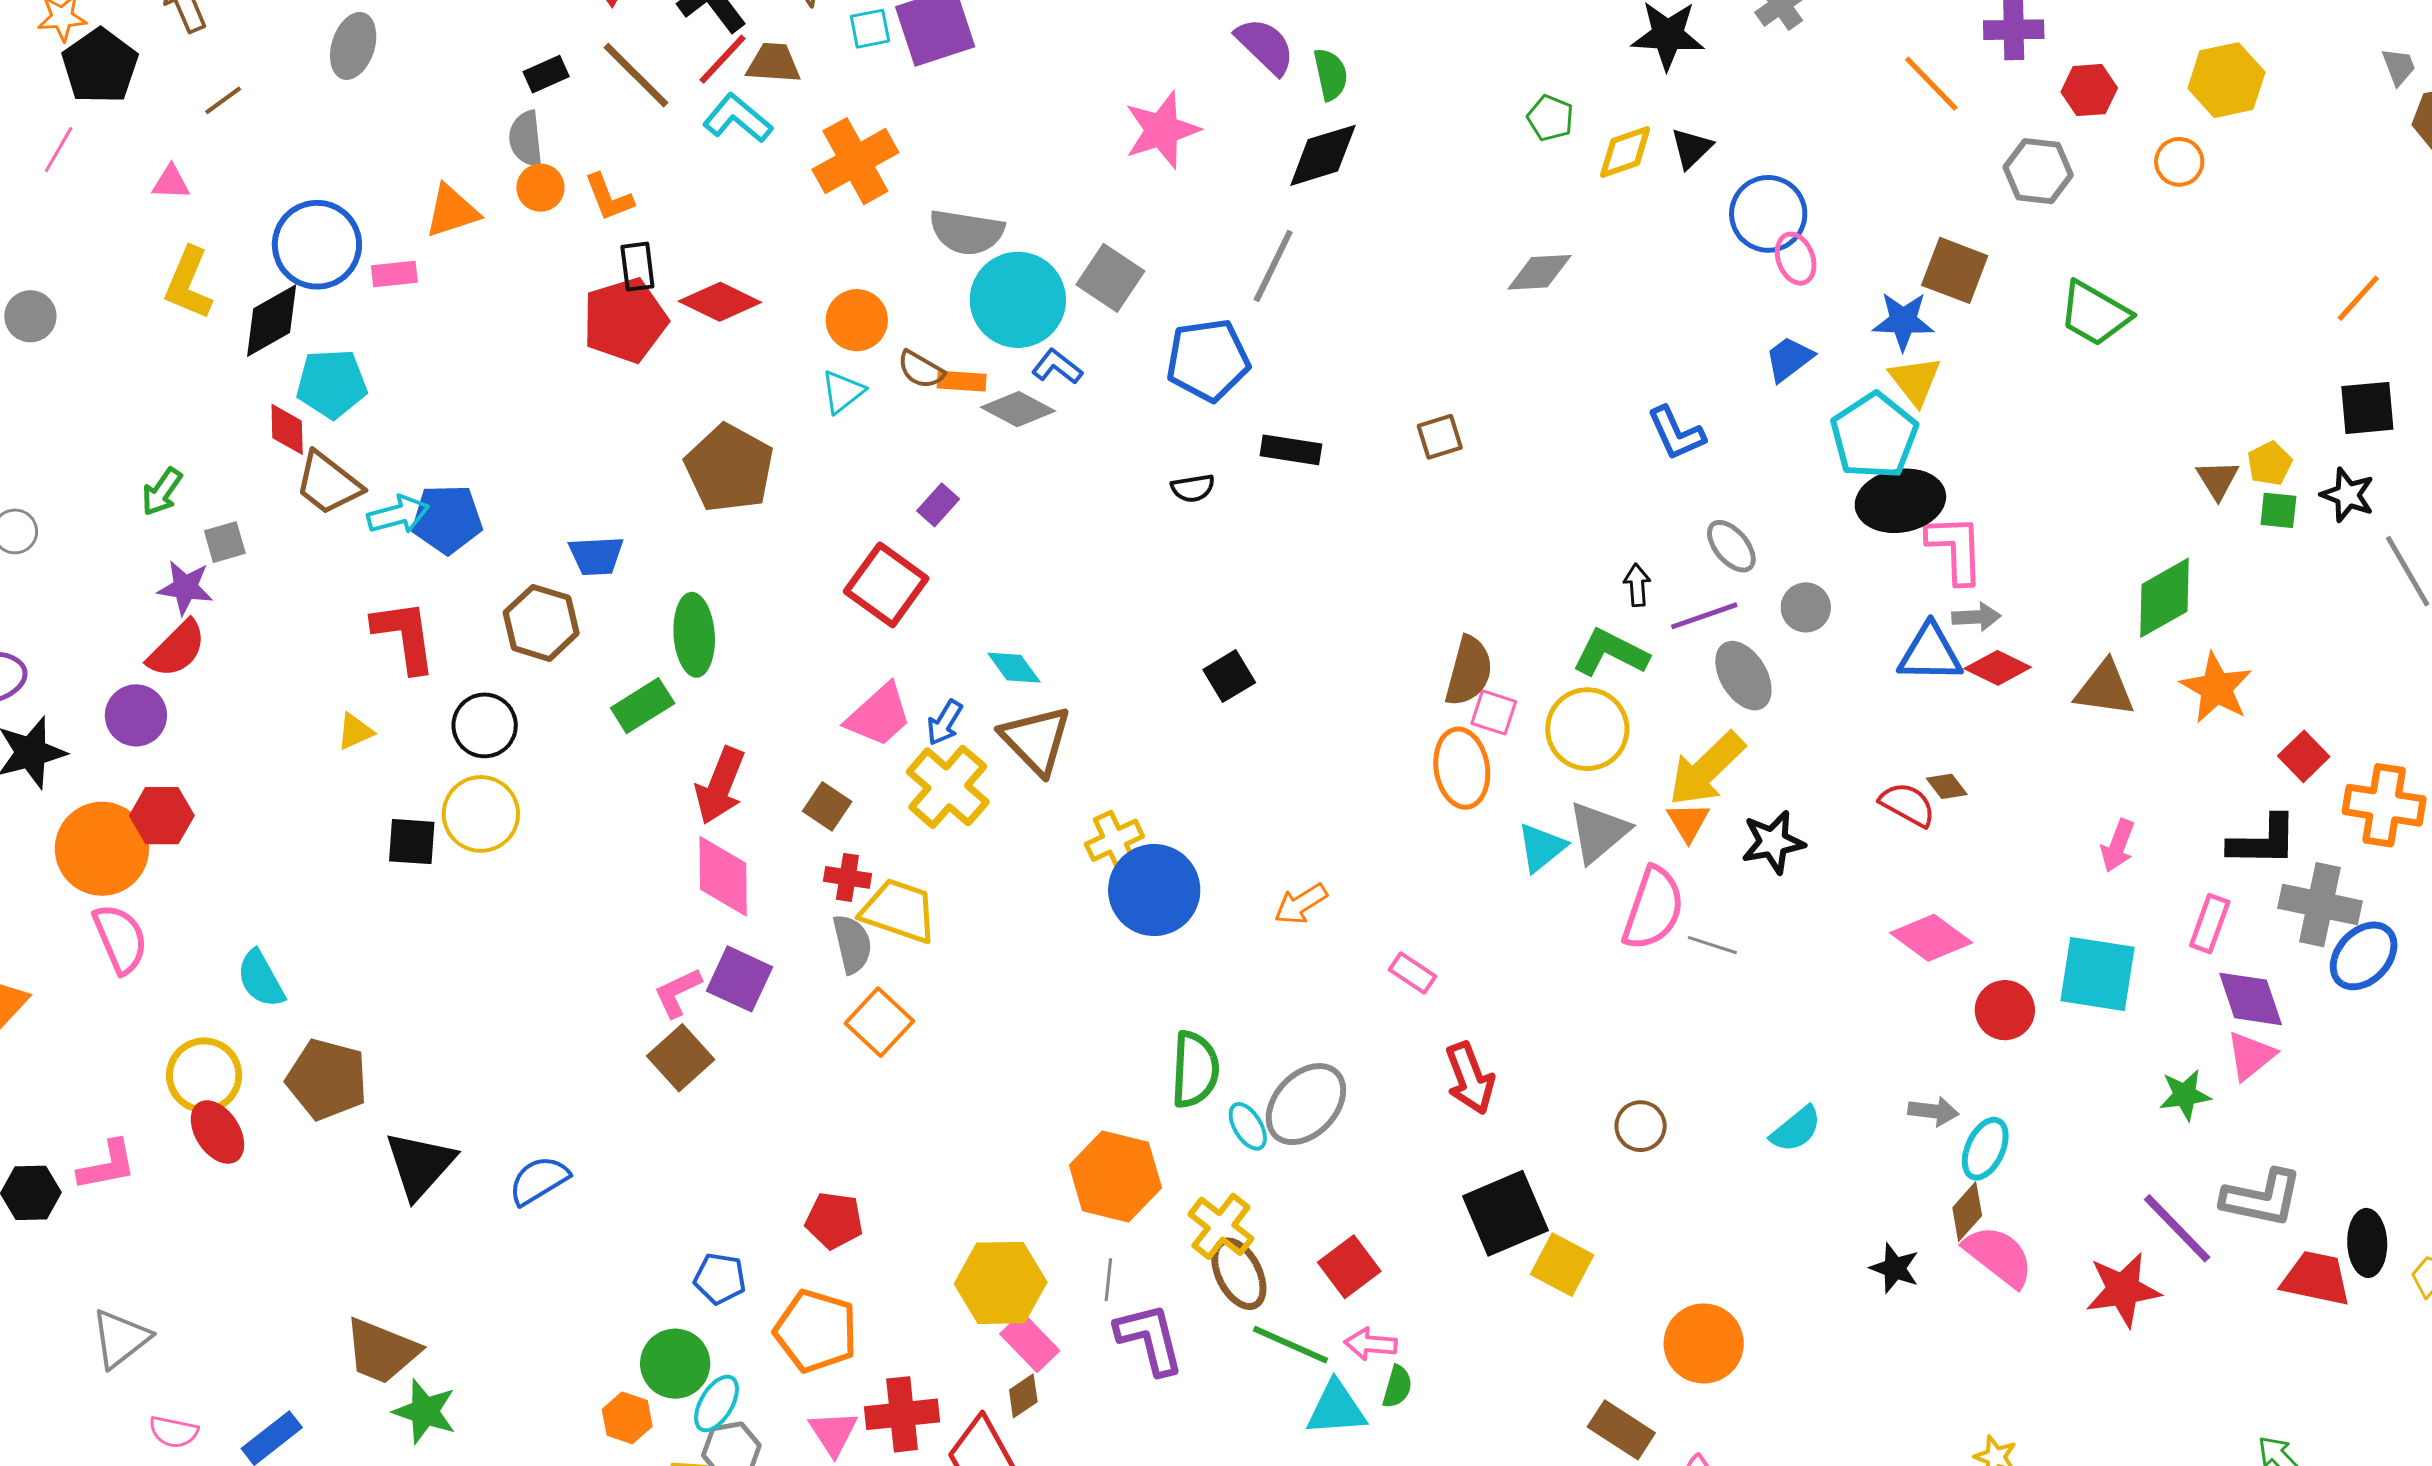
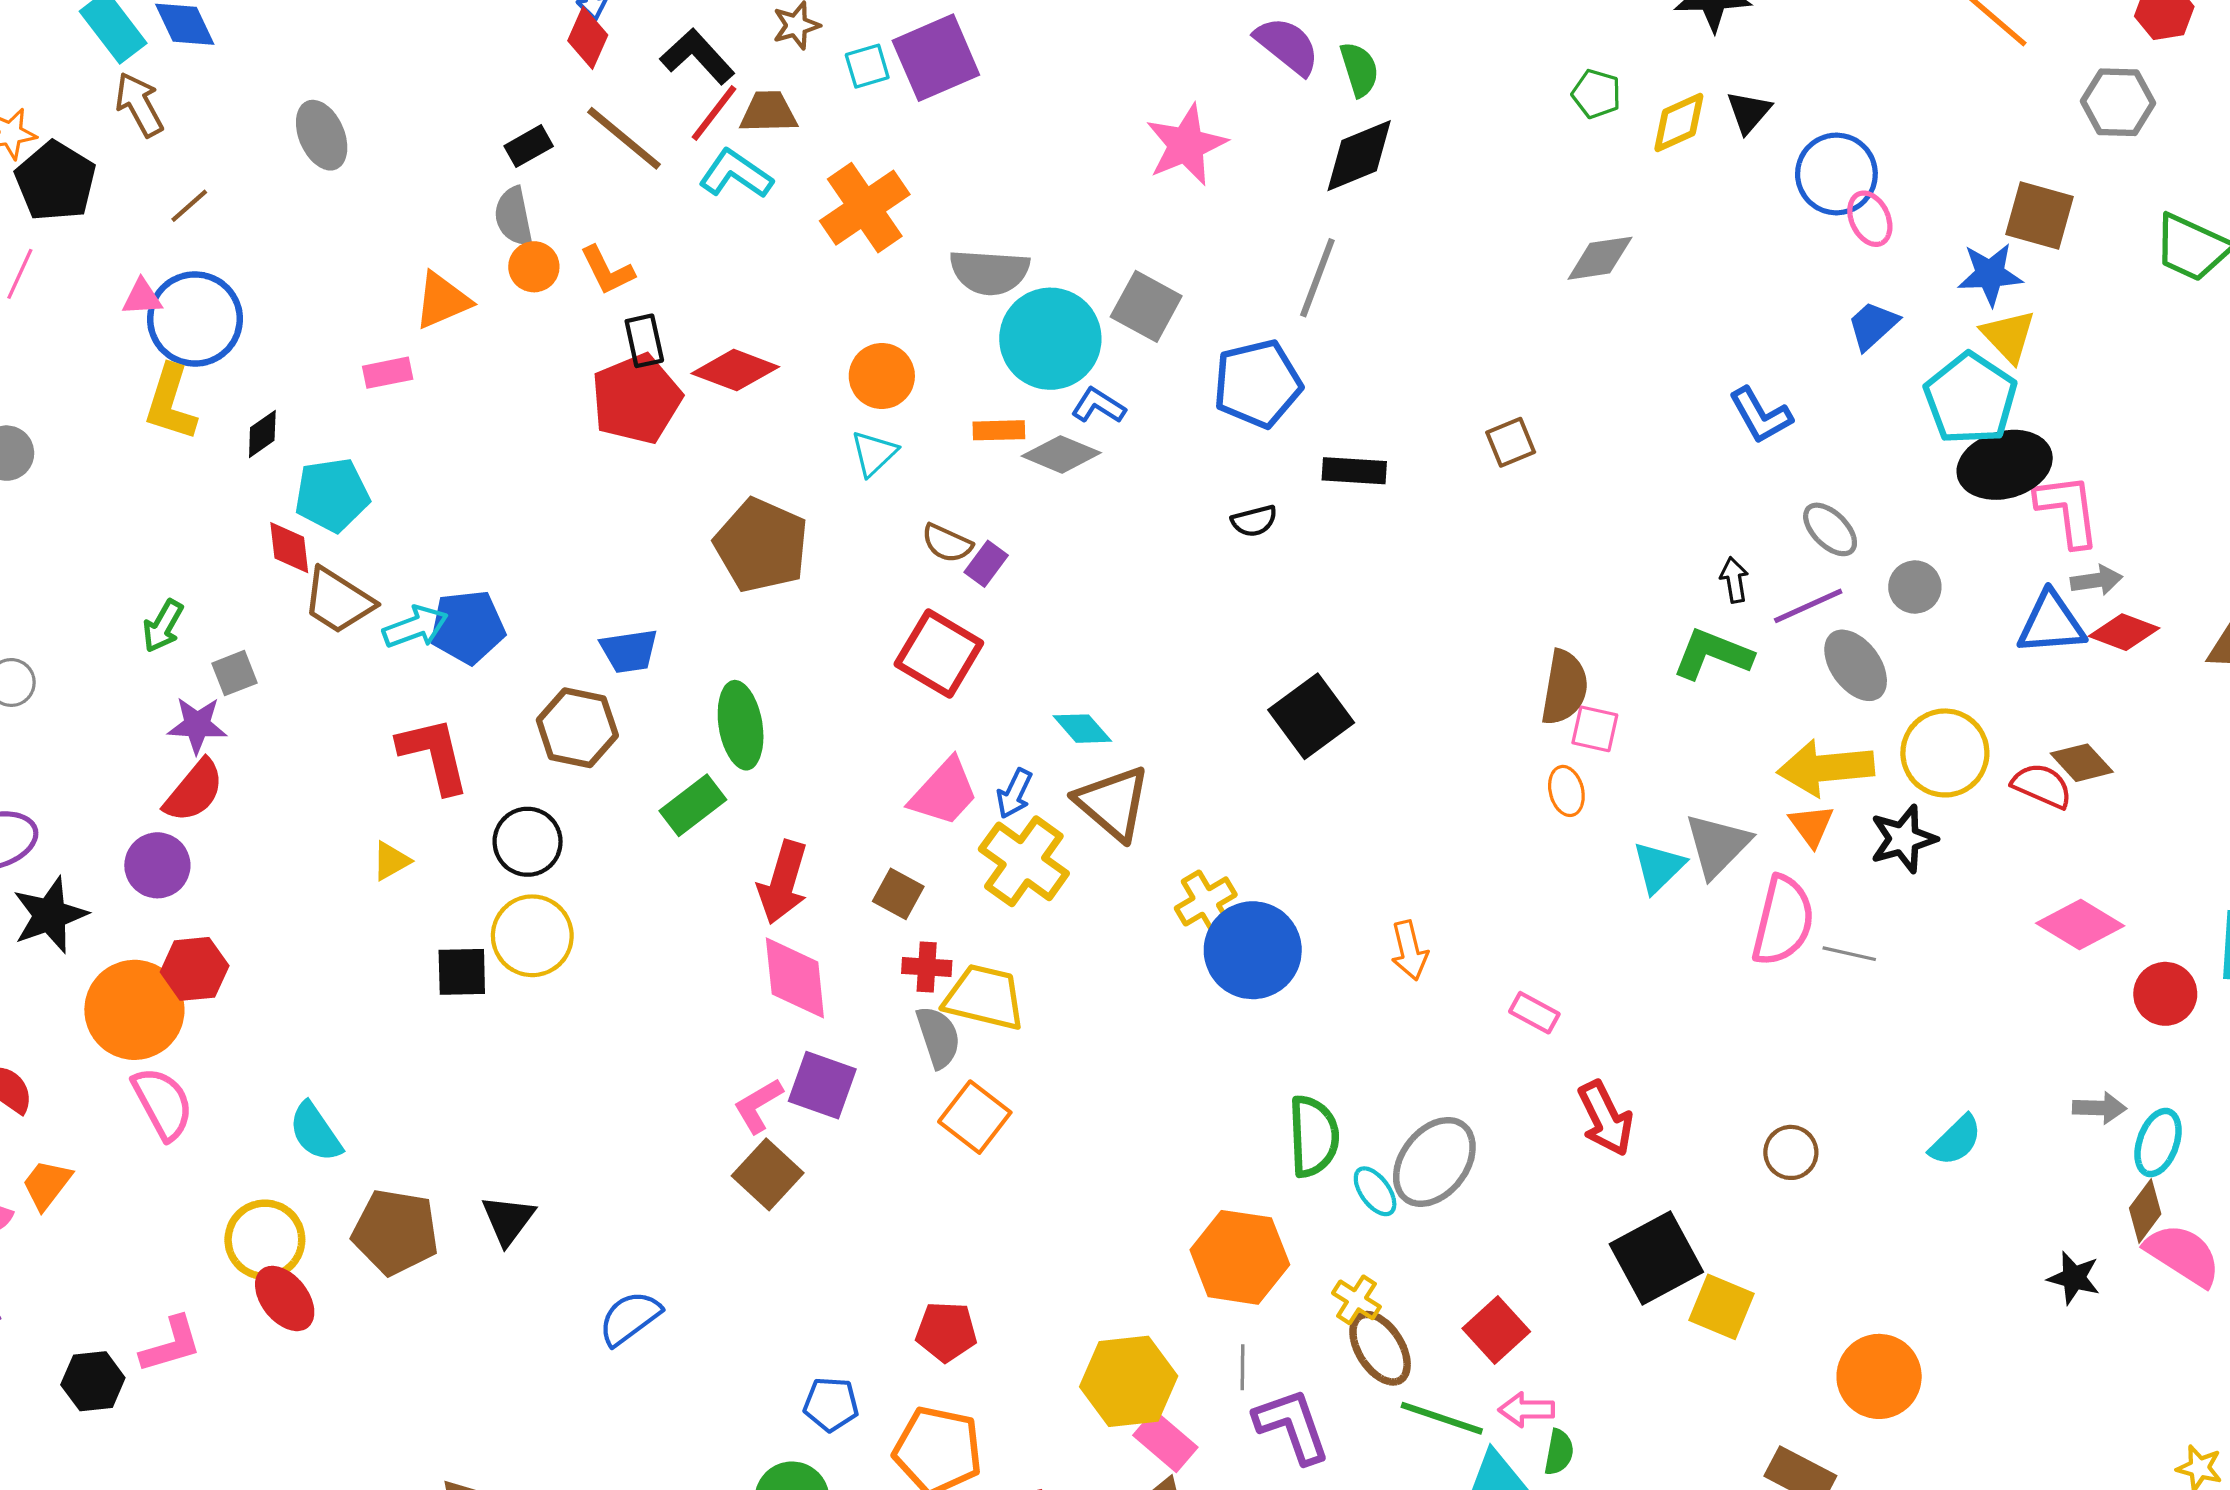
gray ellipse: (353, 46) -> (322, 135), turned -36
blue circle: (317, 245) -> (195, 319), moved
black diamond: (272, 321) -> (262, 434), size x0.6
brown semicircle: (921, 370) -> (947, 543), moved
black square: (1229, 676) -> (1311, 716), size x1.5
yellow circle: (1587, 729) -> (1945, 753), moved
orange ellipse: (1462, 768) -> (1566, 791), size x0.6
yellow arrow: (1707, 769) -> (1826, 768), turned 44
brown diamond: (1947, 786) -> (2082, 763), size x1.4
orange arrow: (1301, 904) -> (1409, 951), turned -66
black triangle: (420, 1165) -> (508, 1220), moved, size x0.7
yellow cross: (1221, 1226) -> (1356, 1300), size x0.7

